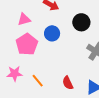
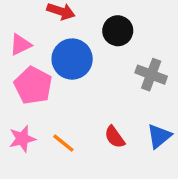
blue circle: (52, 33) -> (72, 59), size x1.5

